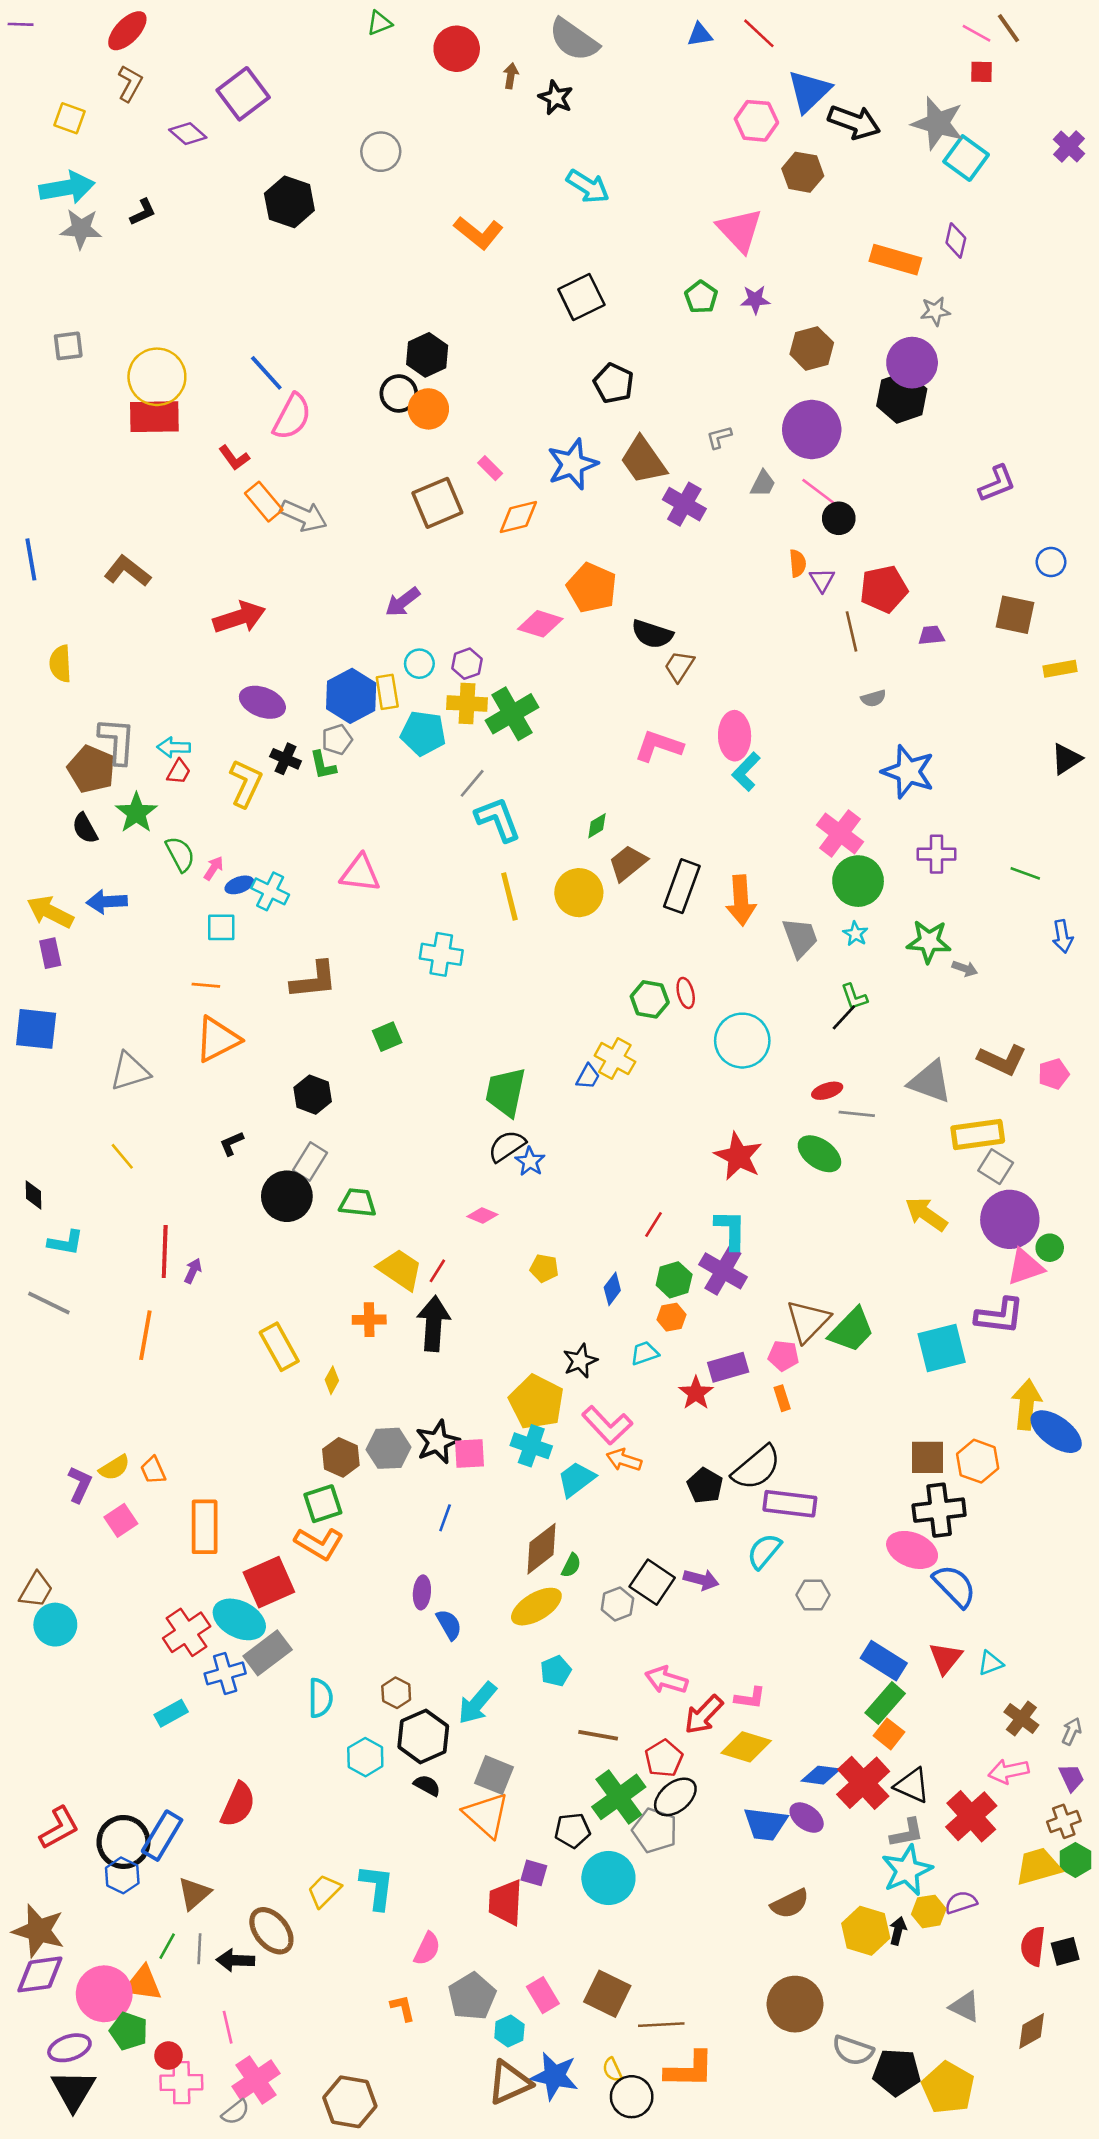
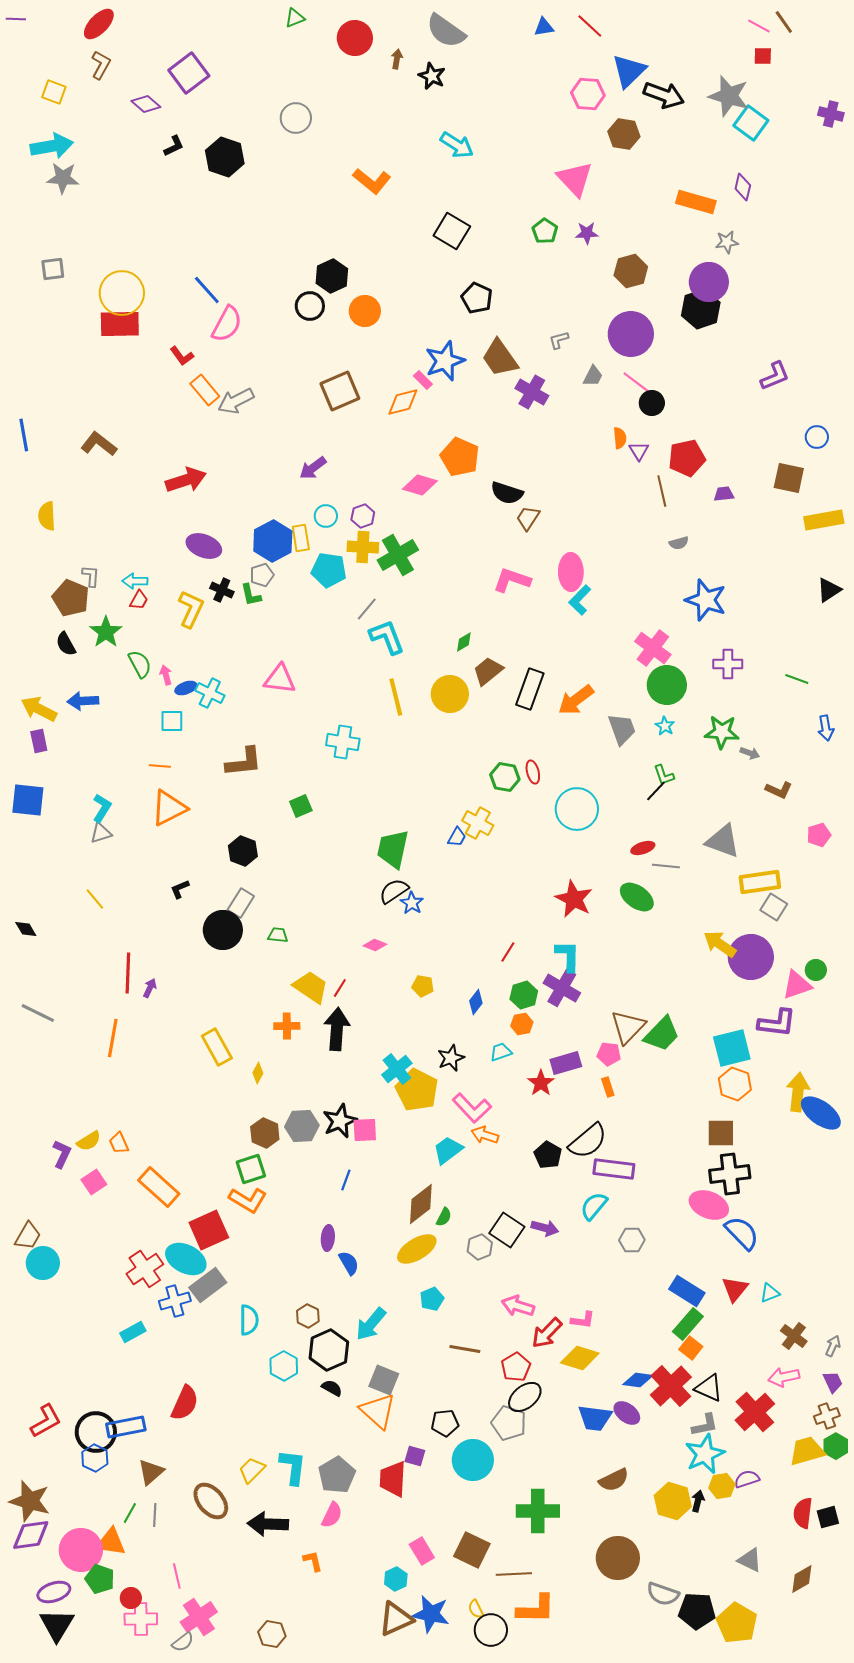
purple cross: (1069, 147) -> (831, 114), turned -30
black L-shape: (143, 212) -> (174, 146), moved
black square: (581, 297) -> (452, 231), turned -33
orange circle: (428, 409) -> (365, 311), moved
pink rectangle: (490, 468) -> (423, 380), moved
gray arrow: (304, 516) -> (236, 401), turned 129
yellow rectangle: (1060, 669) -> (824, 520), size x1.5
gray L-shape: (117, 741) -> (91, 576), size x0.6
pink arrow: (214, 868) -> (166, 675), turned -48
orange arrow: (741, 900) -> (576, 700), turned 57
brown L-shape: (1002, 1060) -> (779, 790), moved, size x0.7
gray triangle: (130, 1071) -> (101, 833), size x0.7
black diamond: (33, 1195) -> (26, 929), turned -30
green trapezoid: (358, 1203) -> (278, 935), size x0.7
purple circle: (1010, 1219) -> (751, 957), moved
cyan L-shape: (66, 1243) -> (102, 808), moved, turned -68
cyan cross: (531, 1446) -> (397, 1069), moved, turned 32
orange hexagon: (978, 1461) -> (735, 1084), moved
orange rectangle: (205, 1527) -> (159, 1187), turned -48
green cross: (619, 1797) -> (538, 1511), moved, turned 36
blue rectangle: (162, 1836) -> (126, 1427), turned 48
black arrow: (235, 1960) -> (268, 1524), moved, size x1.4
gray pentagon: (472, 1996) -> (337, 1475), moved
brown hexagon: (350, 2102) -> (272, 1634), size x0.7

